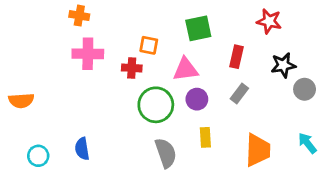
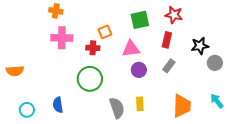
red star: (269, 21) -> (174, 15), moved
orange square: (149, 45) -> (105, 32), turned -32
green circle: (156, 105) -> (90, 79), moved
yellow rectangle: (205, 137) -> (140, 104), moved

